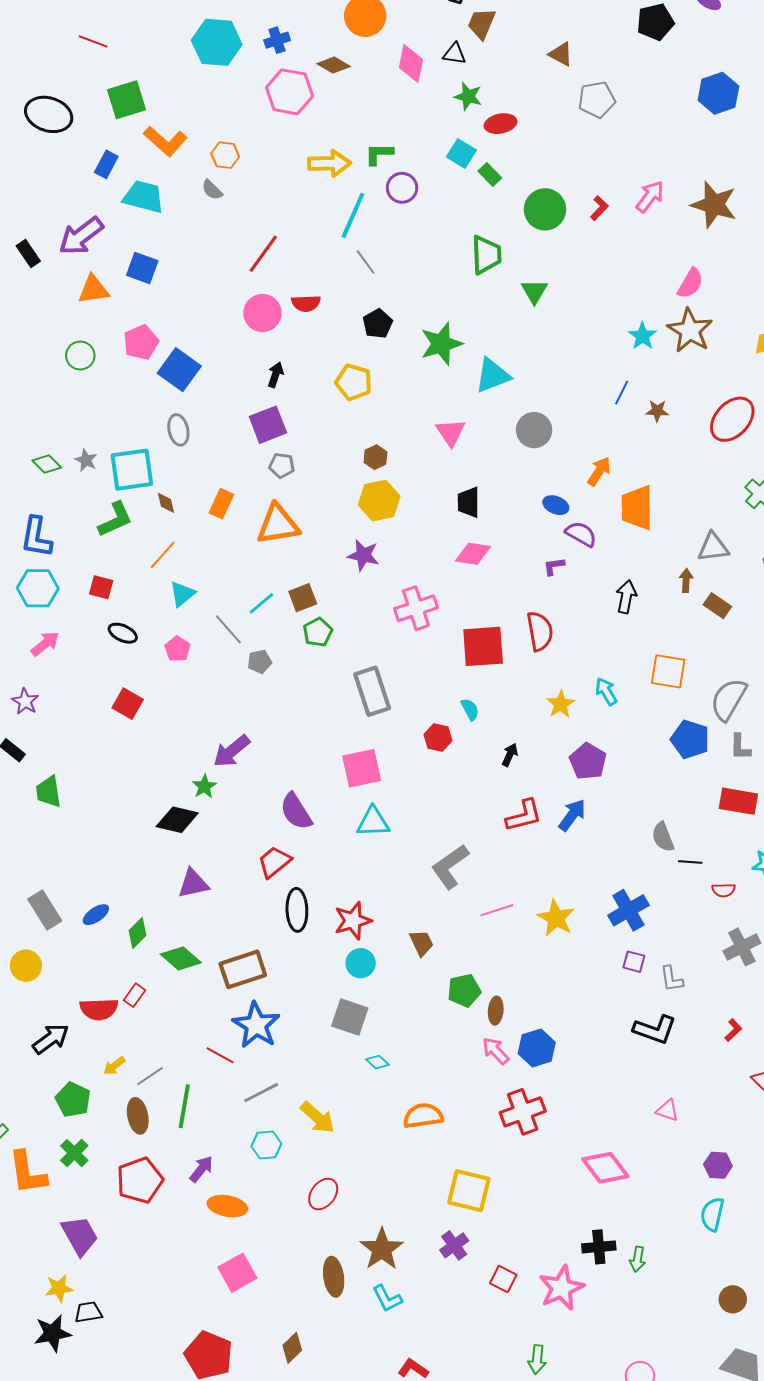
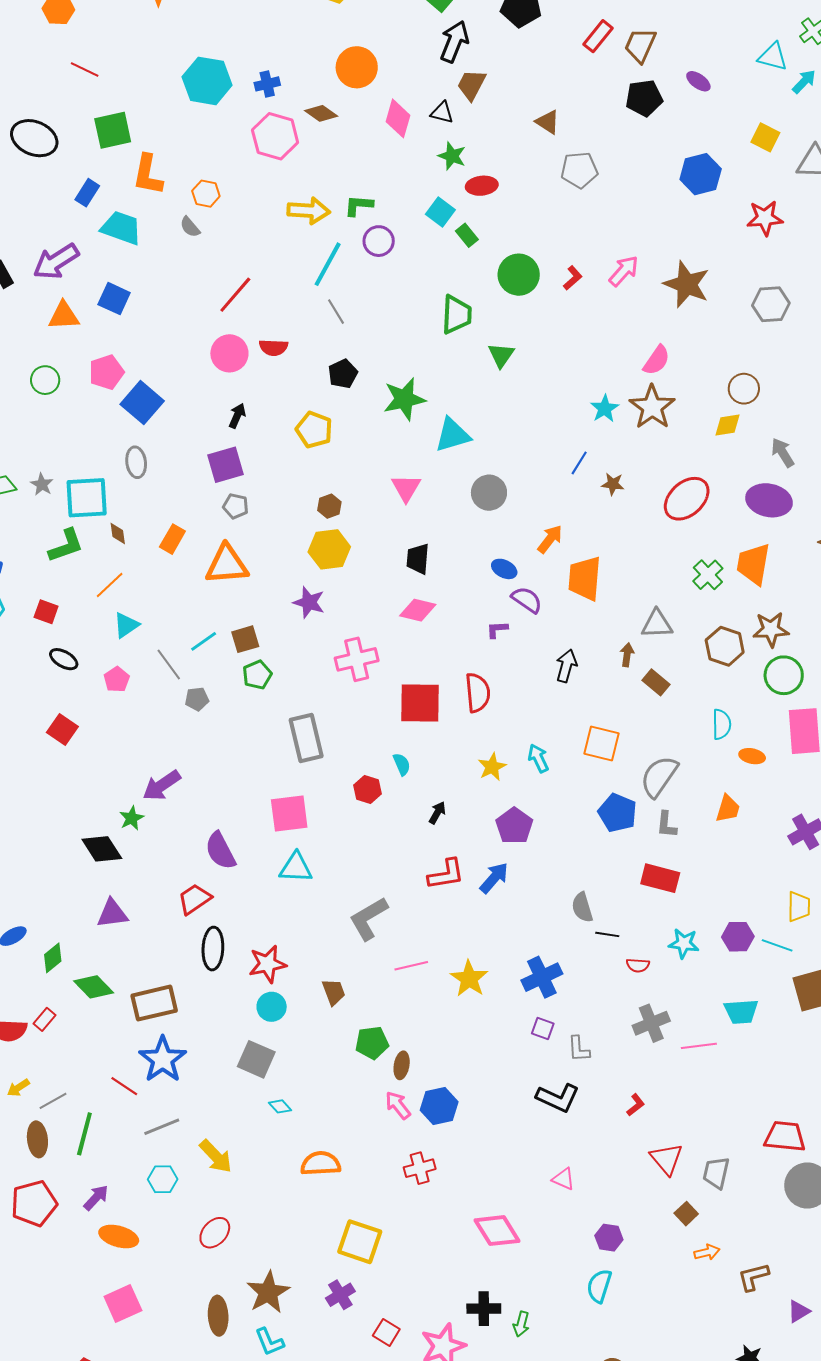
orange L-shape: (165, 141) -> (148, 175), turned 54
black diamond: (177, 820) -> (102, 849), turned 39
red cross: (523, 1112) -> (420, 1168), size x0.7

